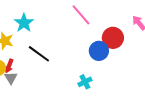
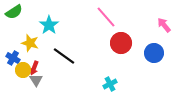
red circle: (113, 38) -> (121, 43), moved
blue circle: (99, 51) -> (154, 53), moved

